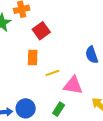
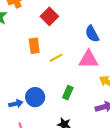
red square: (41, 31) -> (49, 16), moved
pink triangle: (73, 85) -> (89, 59), moved

